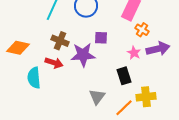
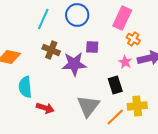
red arrow: (54, 63) -> (45, 108), moved
gray triangle: (97, 97) -> (88, 106), size x1.4

